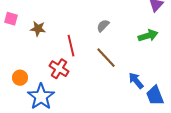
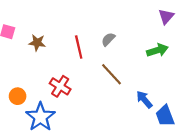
red line: (71, 46) -> (79, 47), moved

